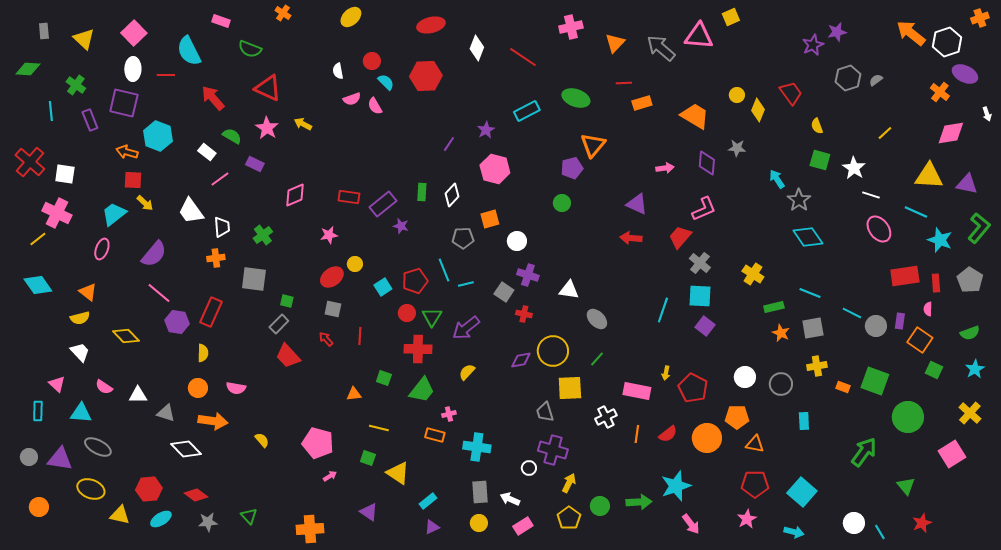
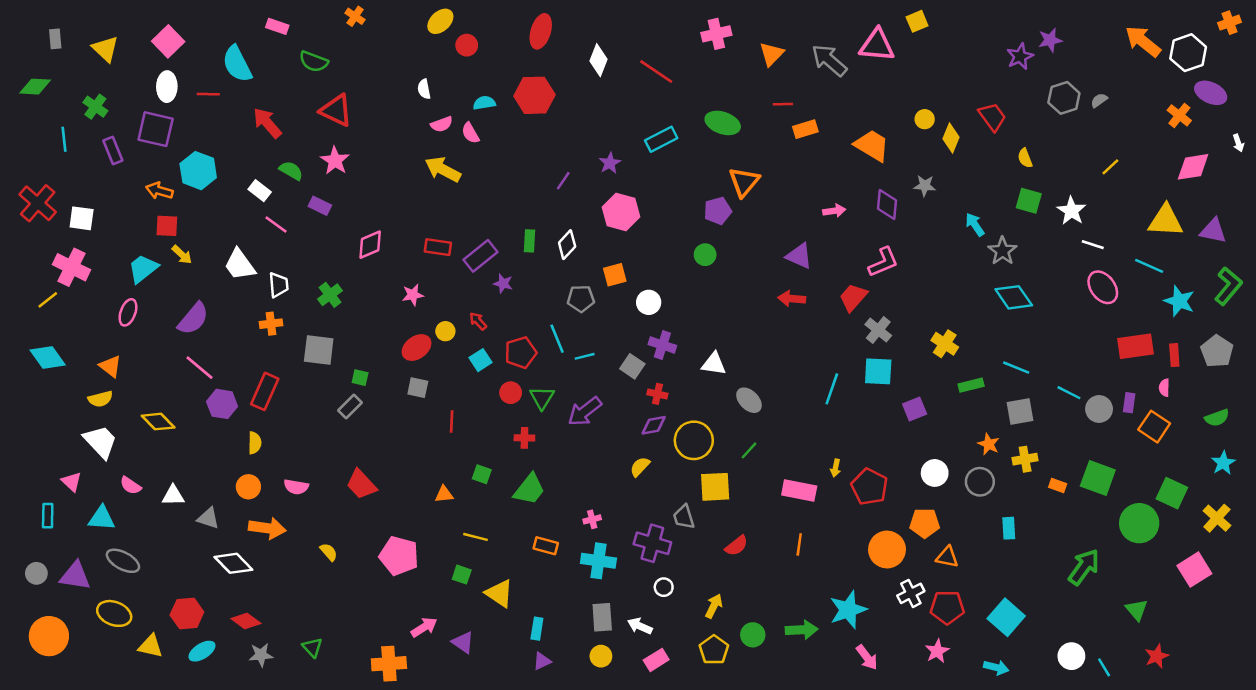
red ellipse: (431, 25) -> (541, 31), turned -60
red circle: (372, 61) -> (467, 45), moved
cyan semicircle: (386, 82) -> (484, 103), turned -54
yellow arrow: (303, 124) -> (443, 169), moved, size x1.6
pink line: (220, 179) -> (276, 225), turned 72
purple square: (705, 326) -> (915, 409), moved, turned 30
orange star: (781, 333) -> (989, 444), moved
red arrow: (326, 339) -> (478, 321), moved
red cross: (418, 349) -> (524, 438), size x0.6
white trapezoid: (80, 352) -> (100, 442), size x1.4
red trapezoid: (288, 356) -> (361, 484), moved
purple diamond: (521, 360) -> (654, 425), moved
green square: (934, 370) -> (1172, 493), moved, size x1.4
yellow semicircle: (467, 372) -> (640, 467), moved
pink cross: (449, 414) -> (592, 519), moved
white cross: (606, 417) -> (911, 593), moved
red semicircle: (668, 434) -> (736, 546), moved
purple cross: (553, 450) -> (652, 543), moved
pink arrow: (330, 476) -> (424, 627), moved, size x1.5
cyan rectangle: (428, 501) -> (537, 629), turned -42
orange circle: (39, 507) -> (49, 636), size x1.6

